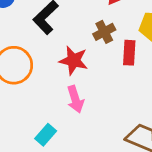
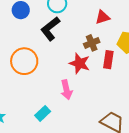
red star: (73, 60) -> (80, 63), moved

